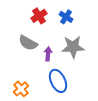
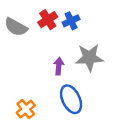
blue cross: (66, 17) -> (71, 21), moved, turned 32
gray semicircle: (28, 43) -> (16, 27), moved

